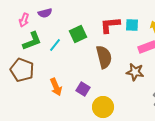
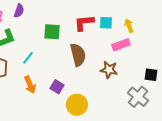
purple semicircle: (45, 13) -> (19, 11), turned -56
green square: (78, 34) -> (52, 32), turned 30
cyan line: (55, 45) -> (28, 58), moved

